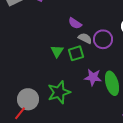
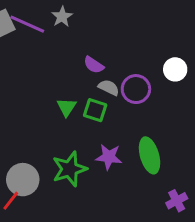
green square: (76, 53) -> (95, 110), turned 35
purple star: (93, 77) -> (109, 157), moved

